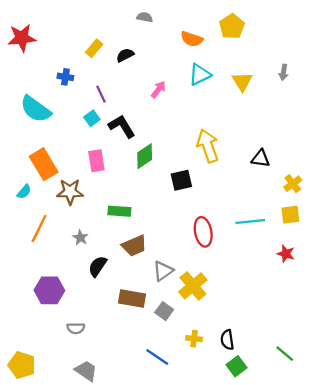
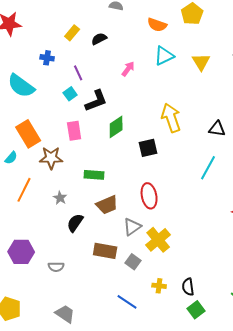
black L-shape: (122, 126) -> (96, 101), turned 100
cyan line: (250, 222) -> (208, 168), moved, turned -55
red ellipse: (203, 232) -> (149, 196), moved
purple hexagon: (49, 290) -> (21, 252), moved
gray semicircle: (76, 328) -> (56, 267), moved

